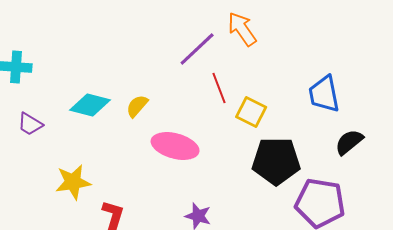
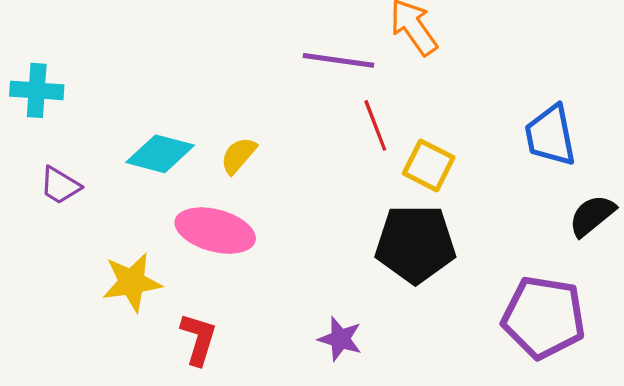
purple line: (197, 49) -> (339, 60), turned 51
pink ellipse: (175, 146) -> (215, 231), moved
black pentagon: (276, 161) -> (415, 244), moved

